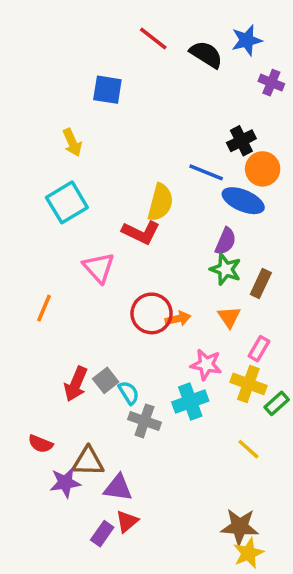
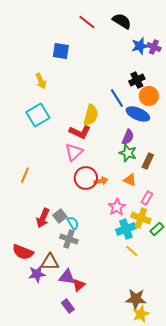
blue star: (247, 40) -> (140, 46), moved
black semicircle: (206, 54) -> (122, 21), moved
blue line: (206, 172) -> (117, 98), turned 36
pink triangle: (99, 268) -> (74, 152), moved, turned 30
orange triangle: (229, 317) -> (130, 180), turned -32
pink star: (206, 365) -> (117, 207), turned 30
cyan cross: (190, 402) -> (126, 229), moved
gray cross: (144, 421) -> (69, 239), moved
red semicircle: (41, 444) -> (23, 252), size x1.5
yellow line: (248, 449) -> (132, 251), moved
red triangle: (127, 521) -> (79, 285), moved
purple rectangle: (102, 534) -> (68, 306), moved, turned -72

